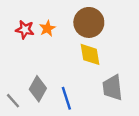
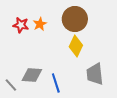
yellow diamond: (90, 54) -> (76, 46), turned 35
gray diamond: (38, 89) -> (32, 75), turned 65

